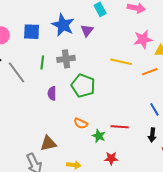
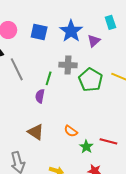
green line: (42, 62) -> (49, 78), moved
green pentagon: (83, 86) -> (90, 80), moved
purple semicircle: (52, 93) -> (40, 96), moved
brown triangle: (48, 143) -> (36, 132), moved, turned 36

